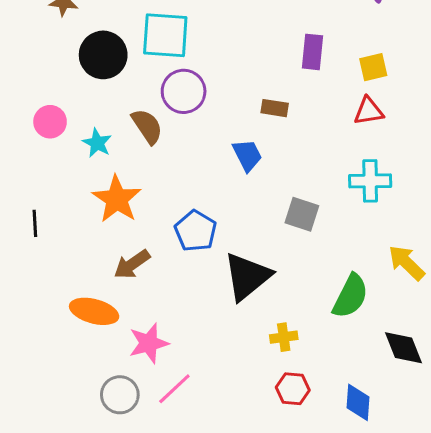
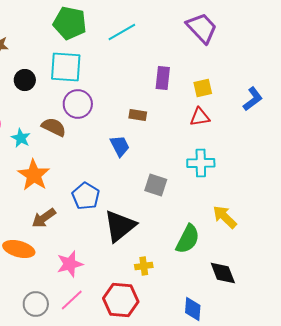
black circle: (103, 55) -> (25, 80), size x0.7
brown semicircle: (147, 126) -> (54, 127), turned -30
pink star: (149, 343) -> (70, 264), moved
red hexagon: (293, 389) -> (121, 300), moved, size x1.6

